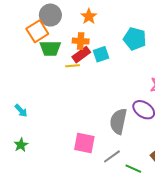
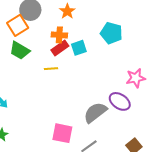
green trapezoid: (50, 48) -> (20, 50), moved, turned 30
yellow line: (73, 66) -> (51, 69), moved
gray semicircle: (118, 121) -> (95, 112), turned 40

